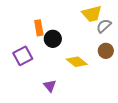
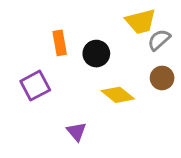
black circle: (53, 39) -> (96, 54), moved

